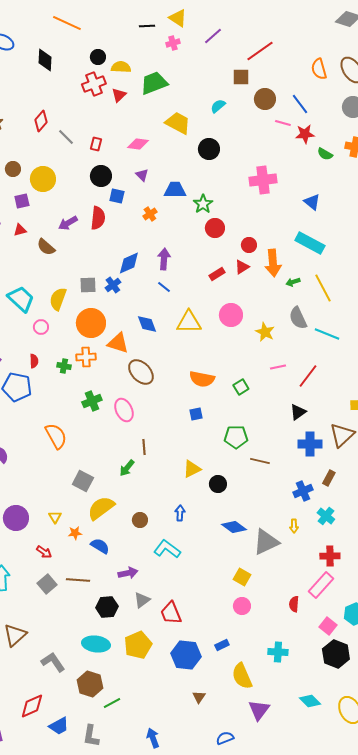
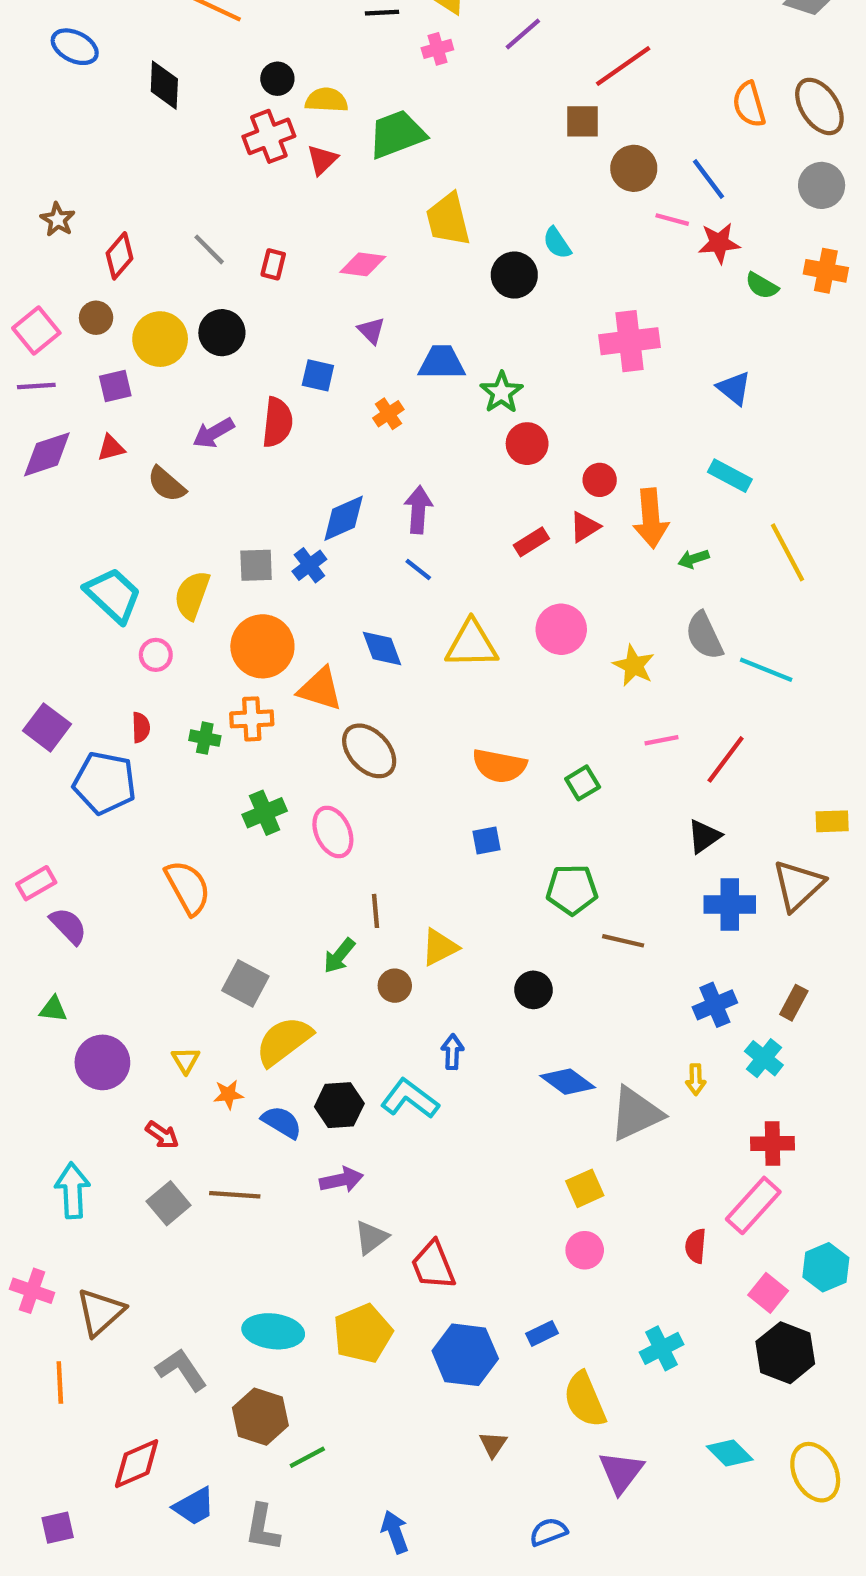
cyan semicircle: (218, 106) -> (557, 243), moved, turned -84
red diamond: (41, 121) -> (120, 256), moved
yellow trapezoid: (178, 123) -> (448, 220), turned -132
black circle: (101, 176) -> (222, 333), moved
cyan rectangle: (310, 243) -> (730, 476), size x0.7
yellow line: (323, 288) -> (787, 552), moved
yellow triangle: (192, 469) -> (440, 947), moved
brown rectangle: (329, 478) -> (794, 1003), moved
brown circle: (140, 520) -> (395, 986), moved
cyan L-shape: (167, 549) -> (410, 1099), moved
yellow square: (242, 577) -> (585, 1188), turned 36
black hexagon: (107, 607) -> (339, 1105), moved
cyan cross: (278, 652) -> (662, 1348), turned -30

